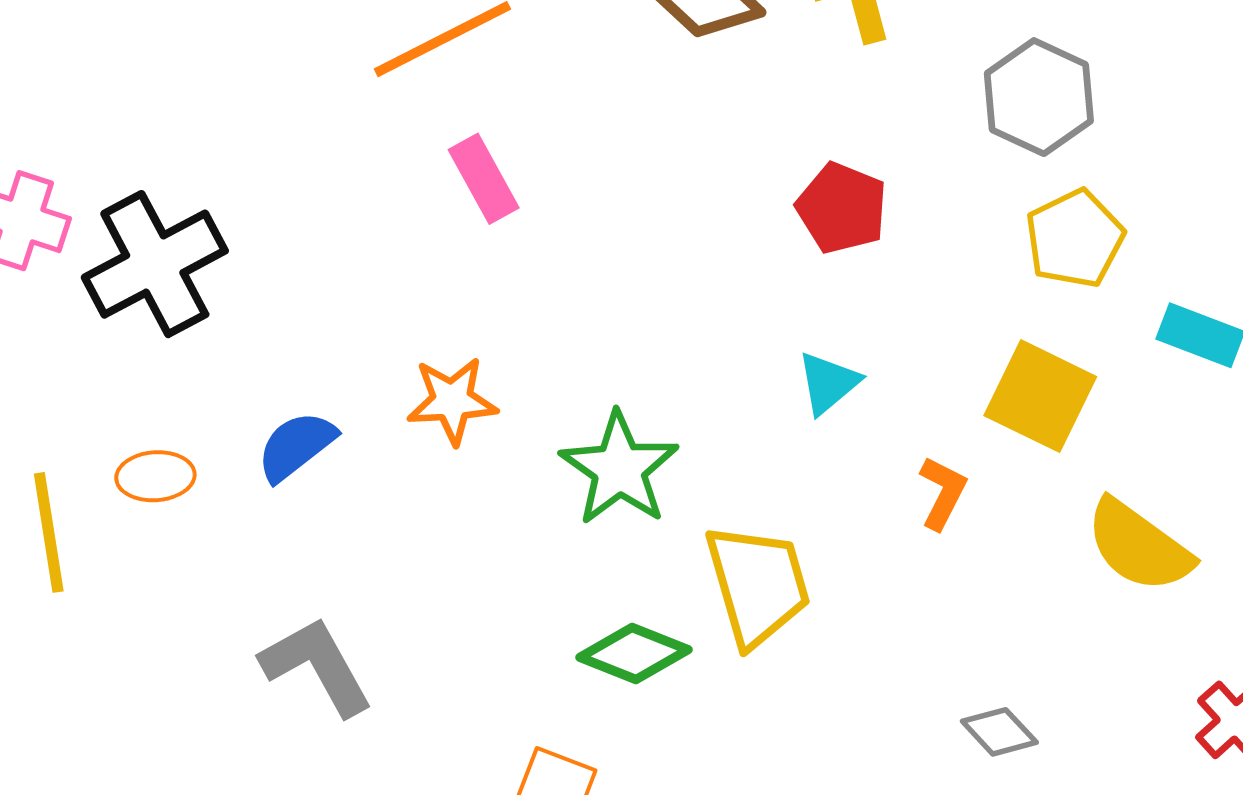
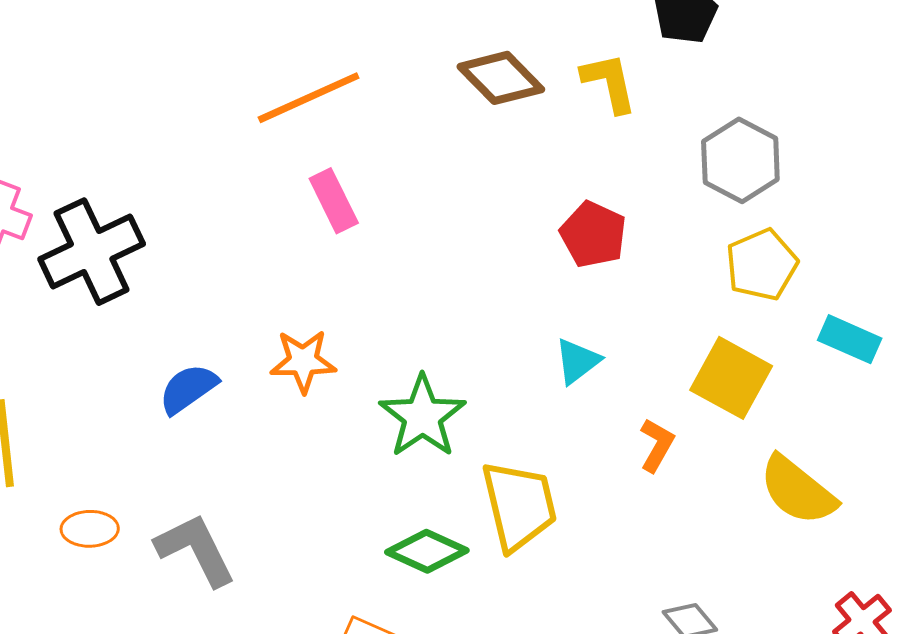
orange ellipse: (155, 476) -> (90, 529), moved

